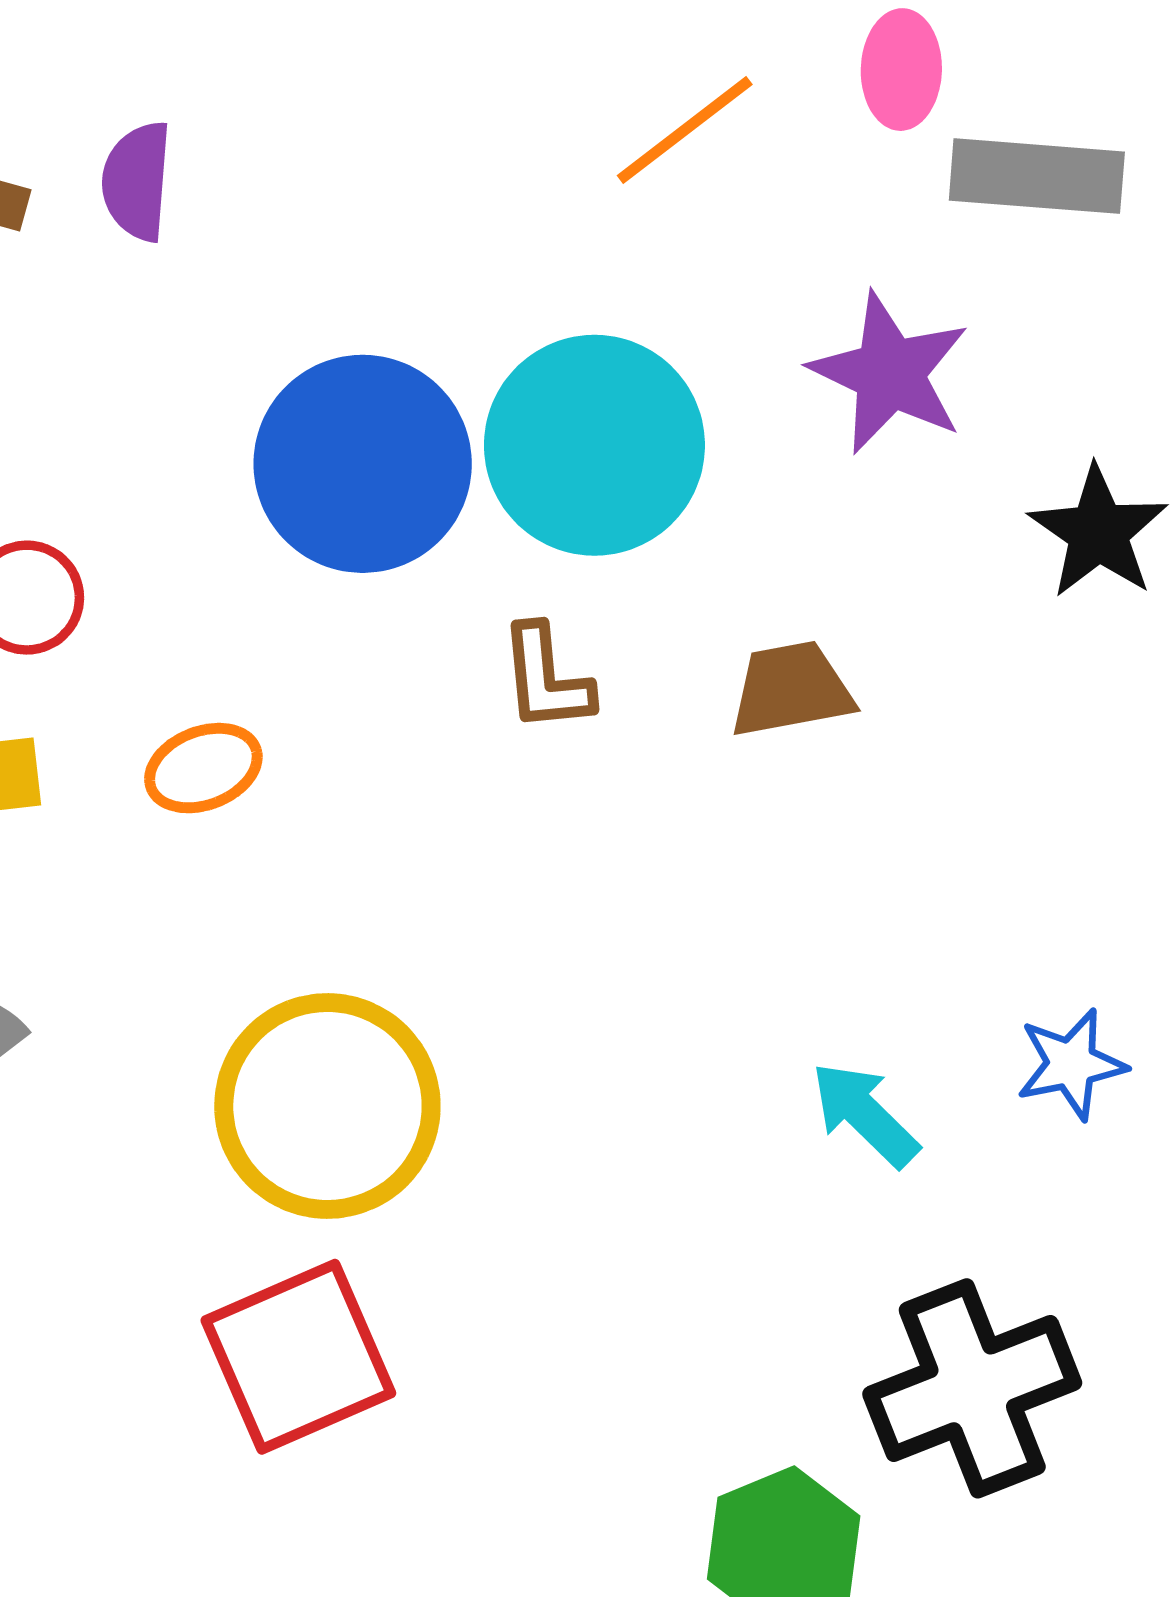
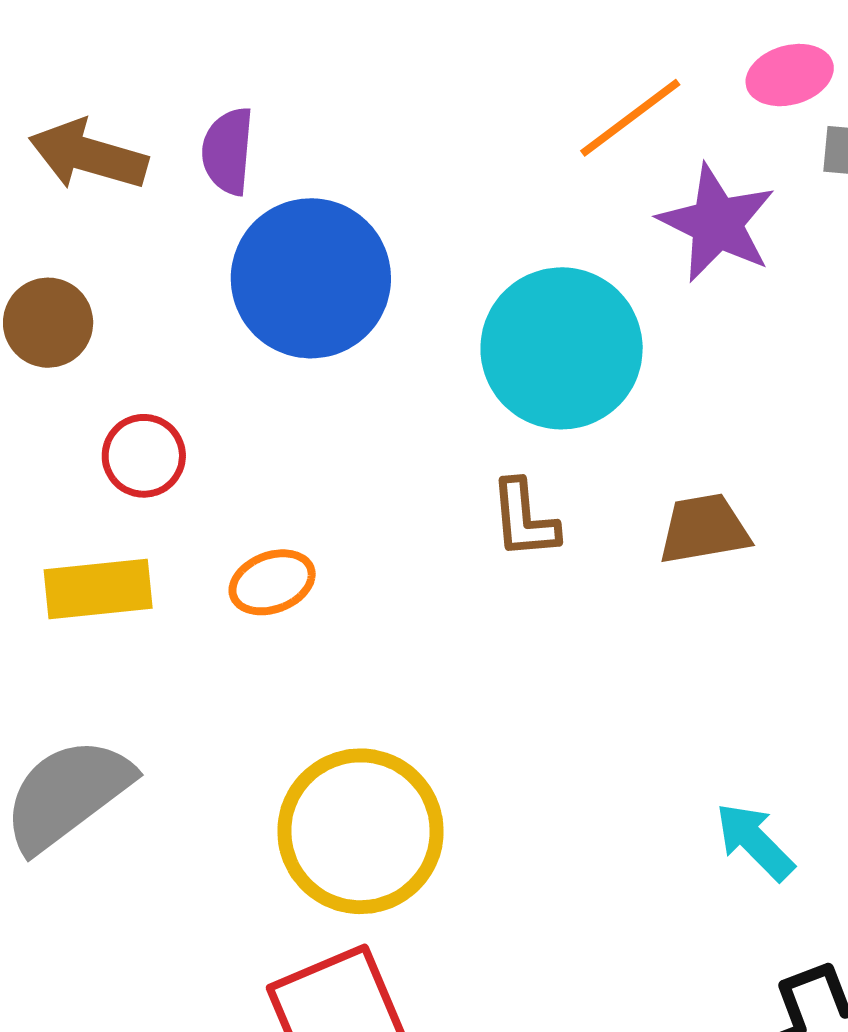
pink ellipse: (901, 70) -> (790, 75), turned 72
purple star: (890, 373) -> (717, 223), moved
blue circle: (363, 464) -> (311, 278), moved

